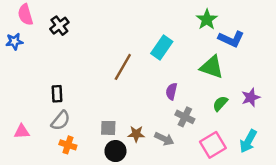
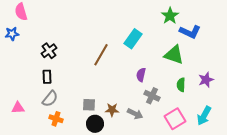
black cross: (59, 26) -> (49, 51), moved
green semicircle: (220, 104) -> (181, 85), turned -40

